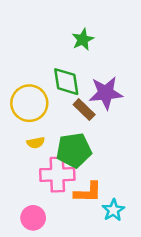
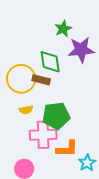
purple star: (106, 93) -> (81, 50), moved
brown rectangle: (84, 110) -> (41, 80), moved, turned -30

